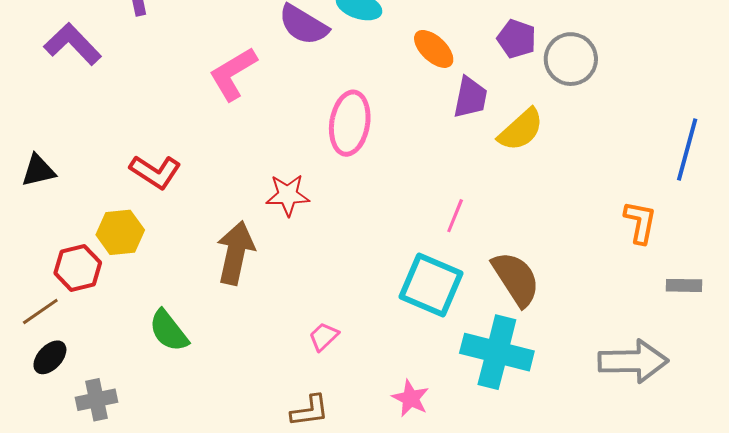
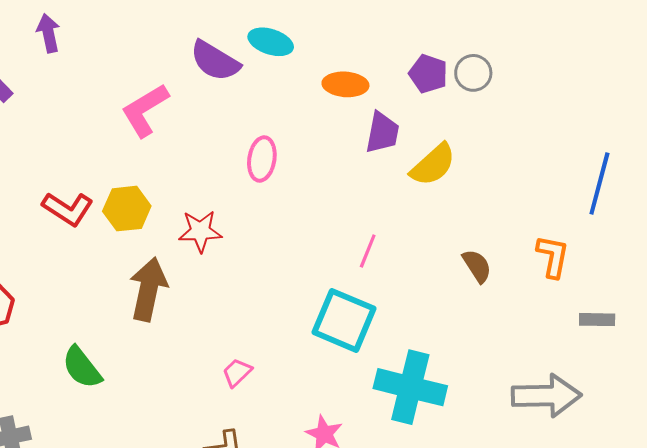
orange ellipse: (434, 49) -> (345, 84), turned -39
gray circle: (571, 59) -> (473, 73), moved, size x0.7
pink ellipse: (350, 123) -> (262, 159), size x0.7
yellow hexagon: (120, 232) -> (127, 209), moved
brown semicircle: (516, 279) -> (477, 266), moved, size x0.6

